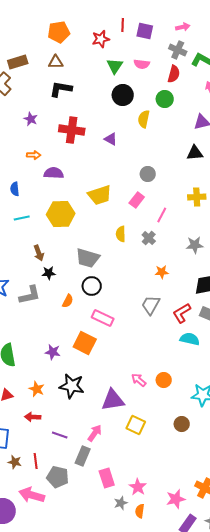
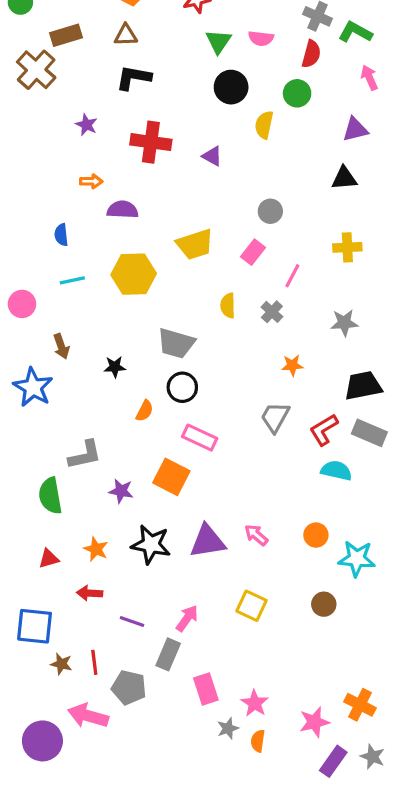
brown arrow: (39, 253) -> (61, 346), moved
gray L-shape: (30, 295) -> (85, 455), moved
orange circle: (164, 380) -> (316, 535), moved
purple triangle: (113, 400) -> (207, 541), moved

